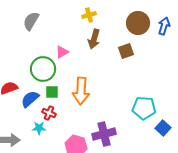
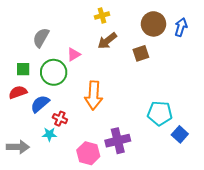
gray semicircle: (31, 21) -> (41, 38), moved
brown arrow: (94, 39) -> (107, 41), turned 36
green square: (52, 92) -> (23, 69), moved

